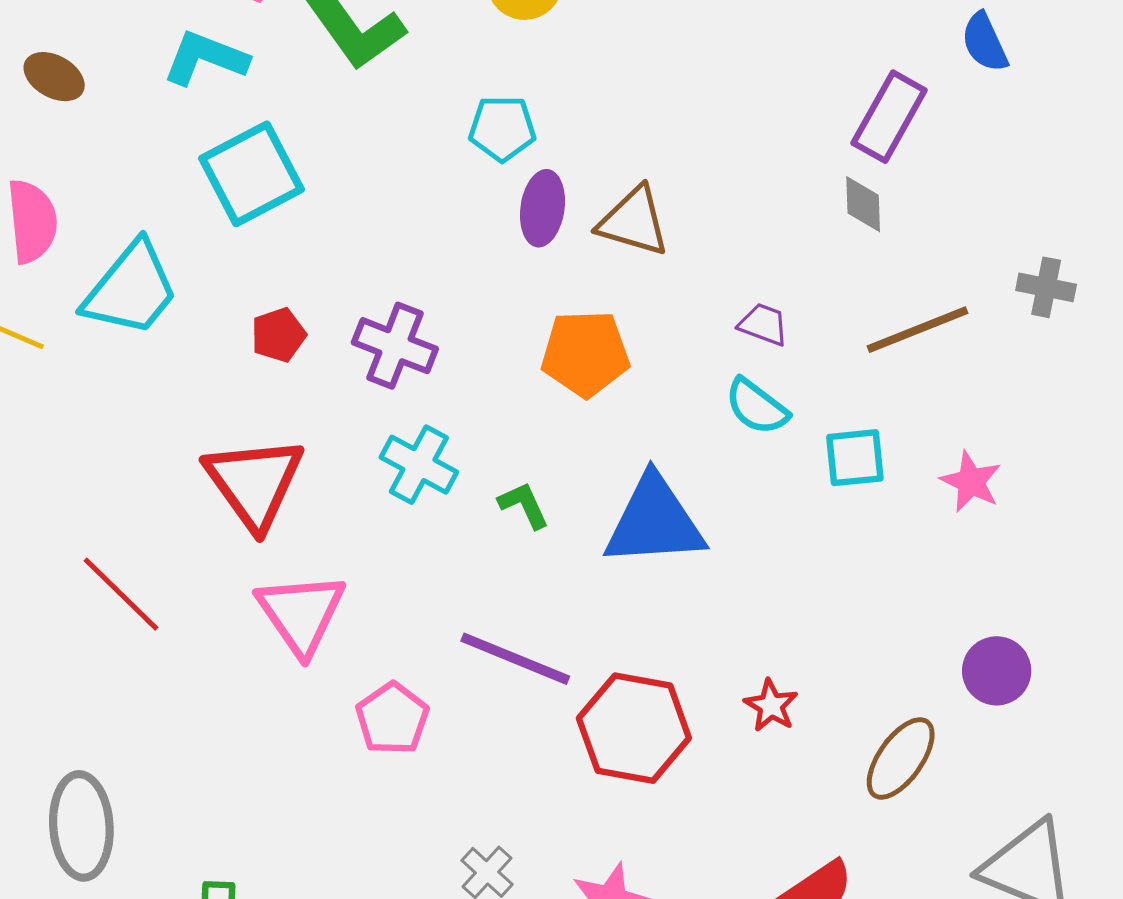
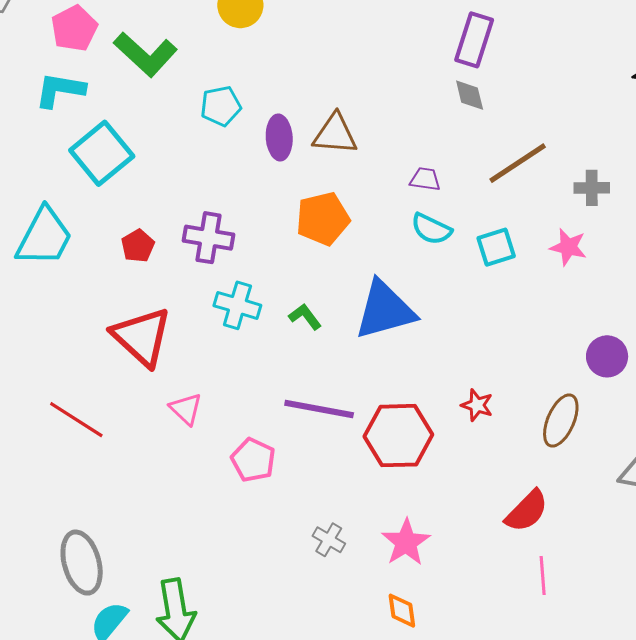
cyan pentagon: (502, 128) -> (221, 106), moved
gray cross: (1046, 287) -> (592, 188), moved
pink triangle: (301, 614) -> (186, 409), size x0.6

